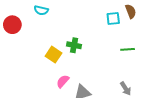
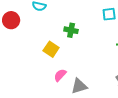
green cross: (74, 45) -> (71, 30), moved

